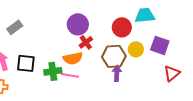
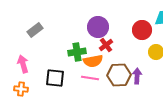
brown hexagon: (114, 56) -> (119, 75), moved
black square: (26, 63) -> (55, 78), moved
green cross: (53, 71) -> (77, 52), moved

